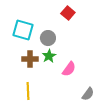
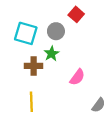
gray circle: (48, 38) -> (56, 31), moved
green star: (49, 56) -> (51, 54), moved

